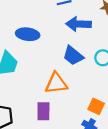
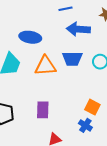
blue trapezoid: (73, 56) -> (72, 59), turned -40
orange triangle: (56, 83) -> (45, 66), moved

